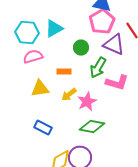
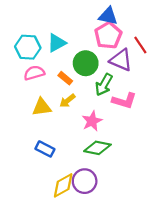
green circle: (81, 48) -> (86, 63), size x1.5
orange rectangle: (64, 72) -> (65, 78), moved, turned 40
yellow arrow: (69, 95) -> (67, 101), moved

